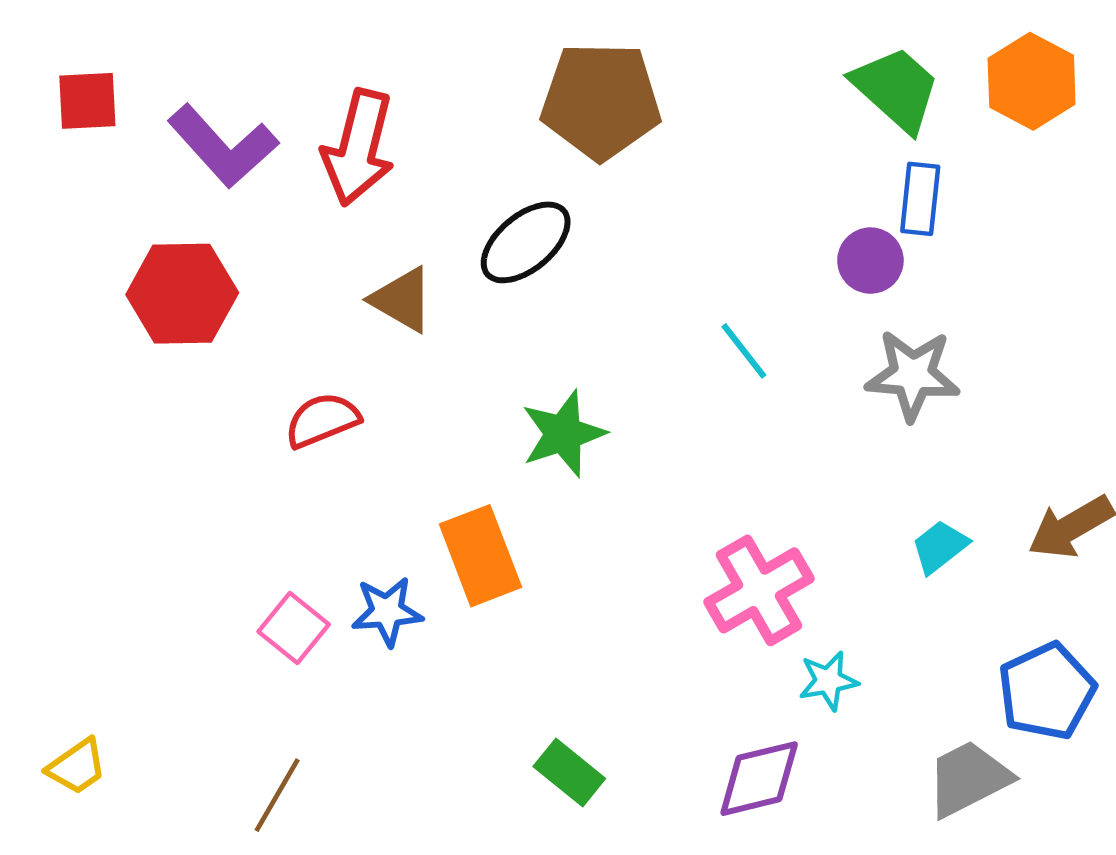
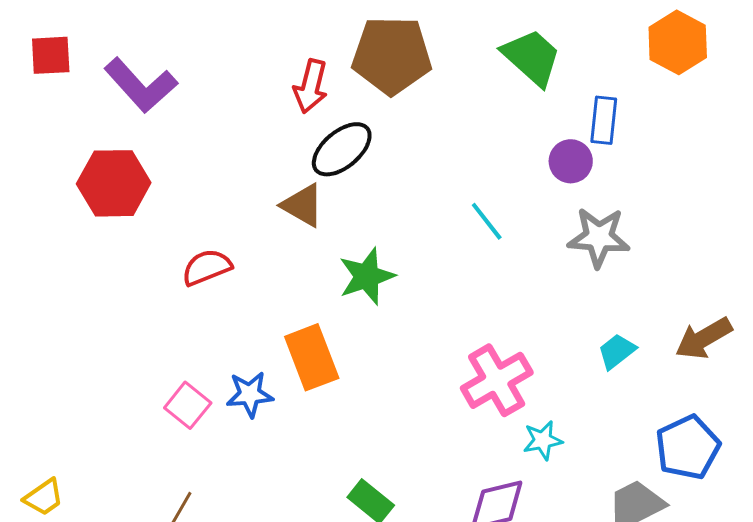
green trapezoid: (896, 89) -> (532, 57), moved
red arrow: (358, 148) -> (311, 86), moved, size x0.7
brown triangle: (402, 300) -> (303, 205), moved

